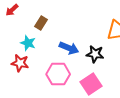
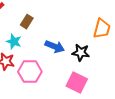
pink hexagon: (58, 74) -> (30, 72), moved
pink square: (91, 84) -> (77, 83), turned -30

